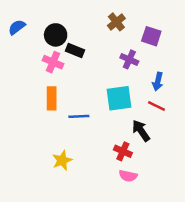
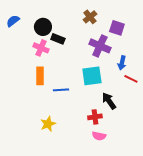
purple cross: (129, 59) -> (100, 46), size x1.5
red line: (156, 106) -> (131, 79), moved
red cross: (123, 151) -> (95, 117), turned -32

